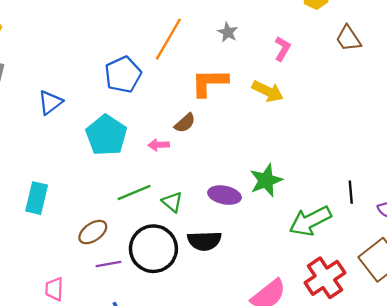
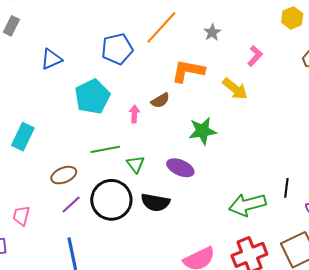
pink arrow: (159, 145) -> (134, 114), turned 84
green star: (266, 180) -> (203, 131), moved
purple line: (108, 264) -> (71, 205), turned -45

